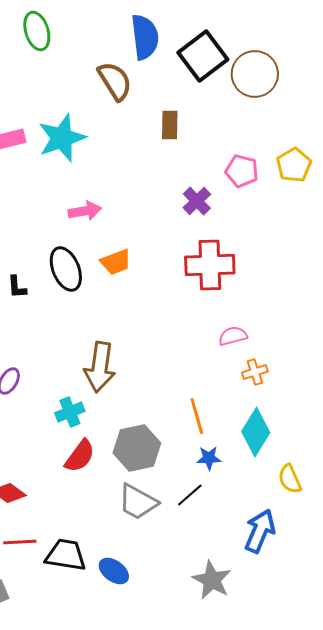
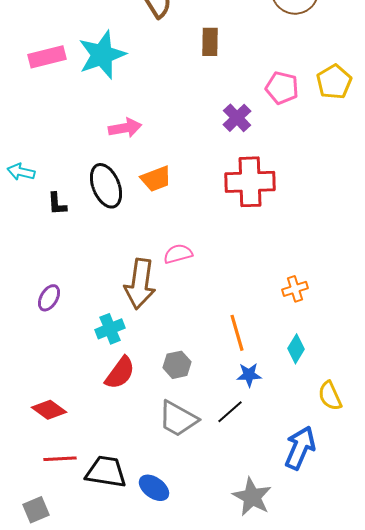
pink semicircle: (233, 336) -> (178, 254), moved
cyan diamond: (256, 432) -> (296, 349), size x0.6
gray hexagon: (137, 448) -> (177, 365), size x0.6

